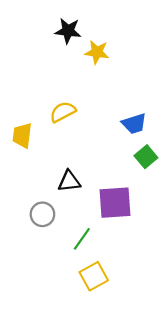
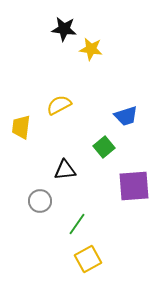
green square: (146, 157) -> (104, 147), moved
purple square: (115, 203) -> (134, 186), moved

